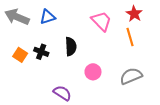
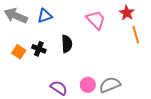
orange line: (130, 37) -> (136, 35), moved
pink circle: (93, 72) -> (88, 85), moved
gray semicircle: (131, 76) -> (110, 85), moved

